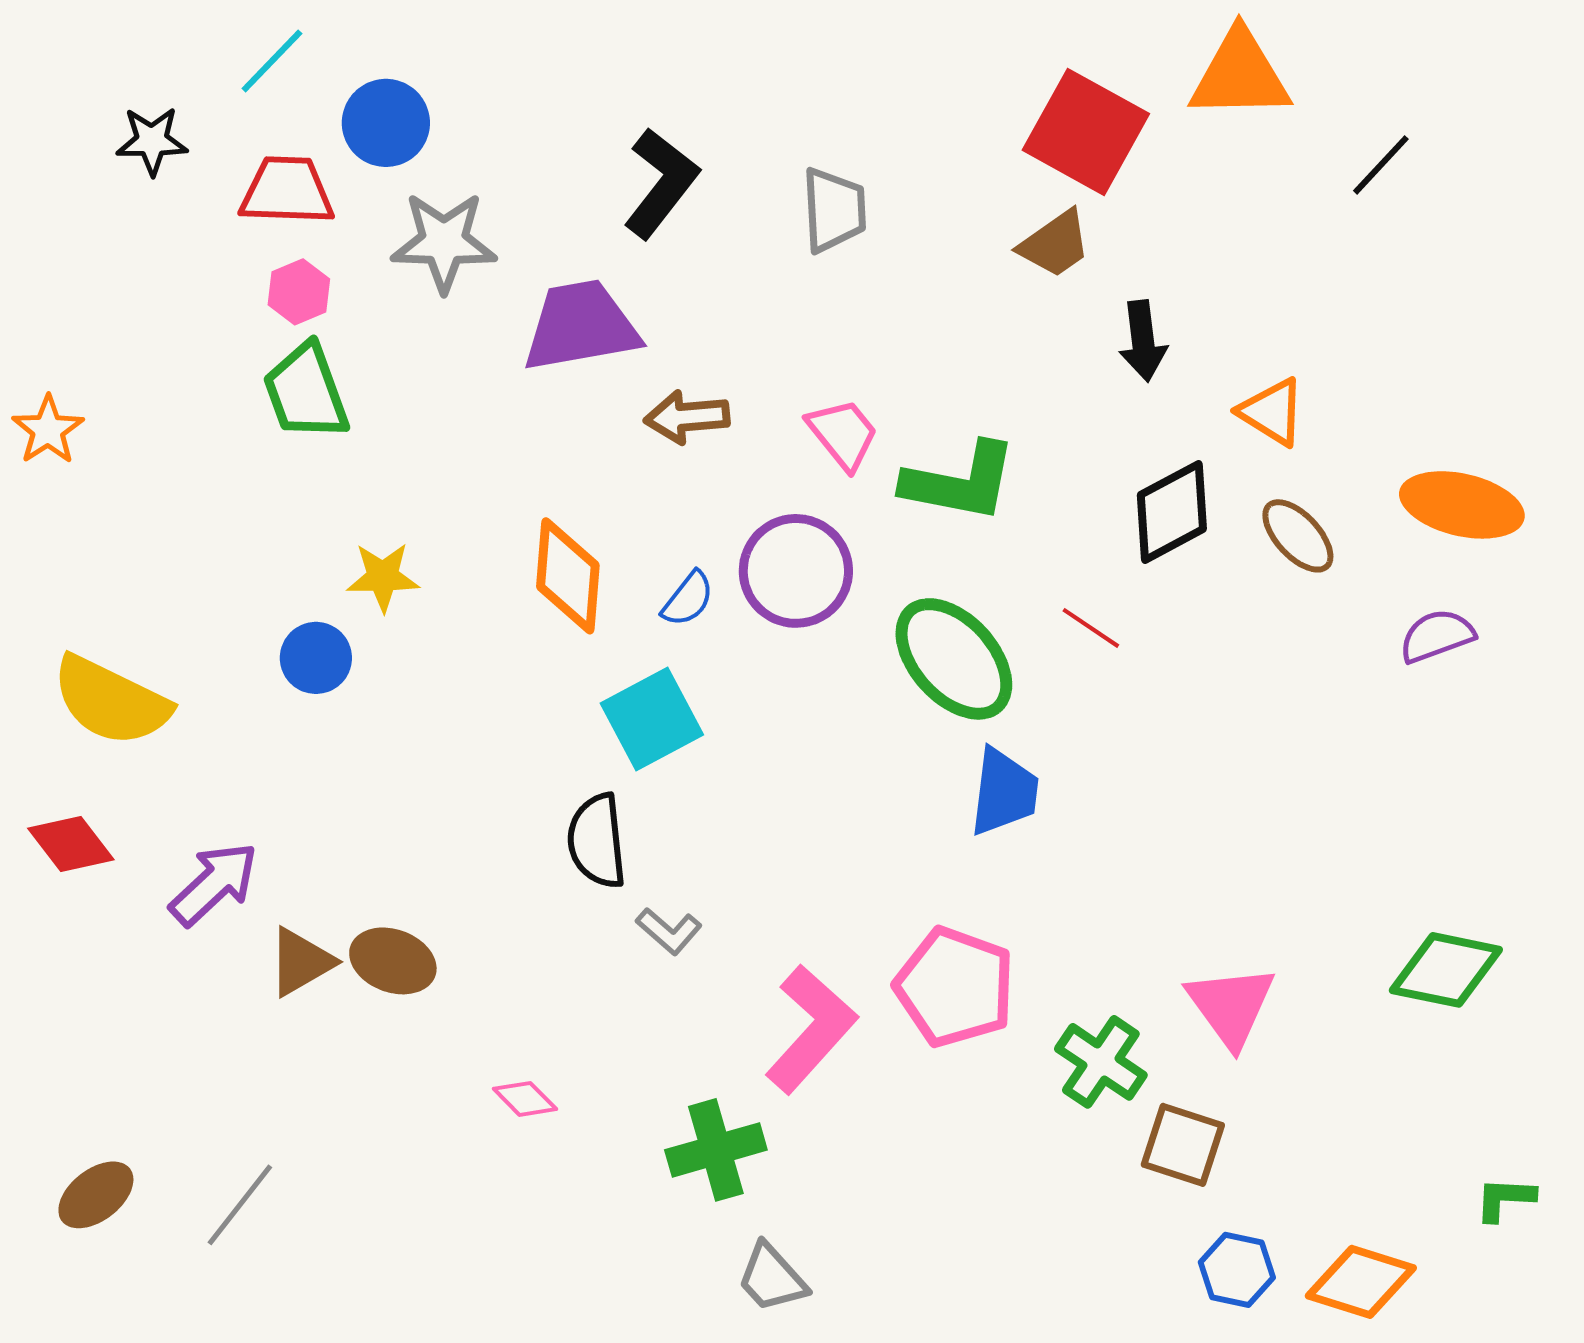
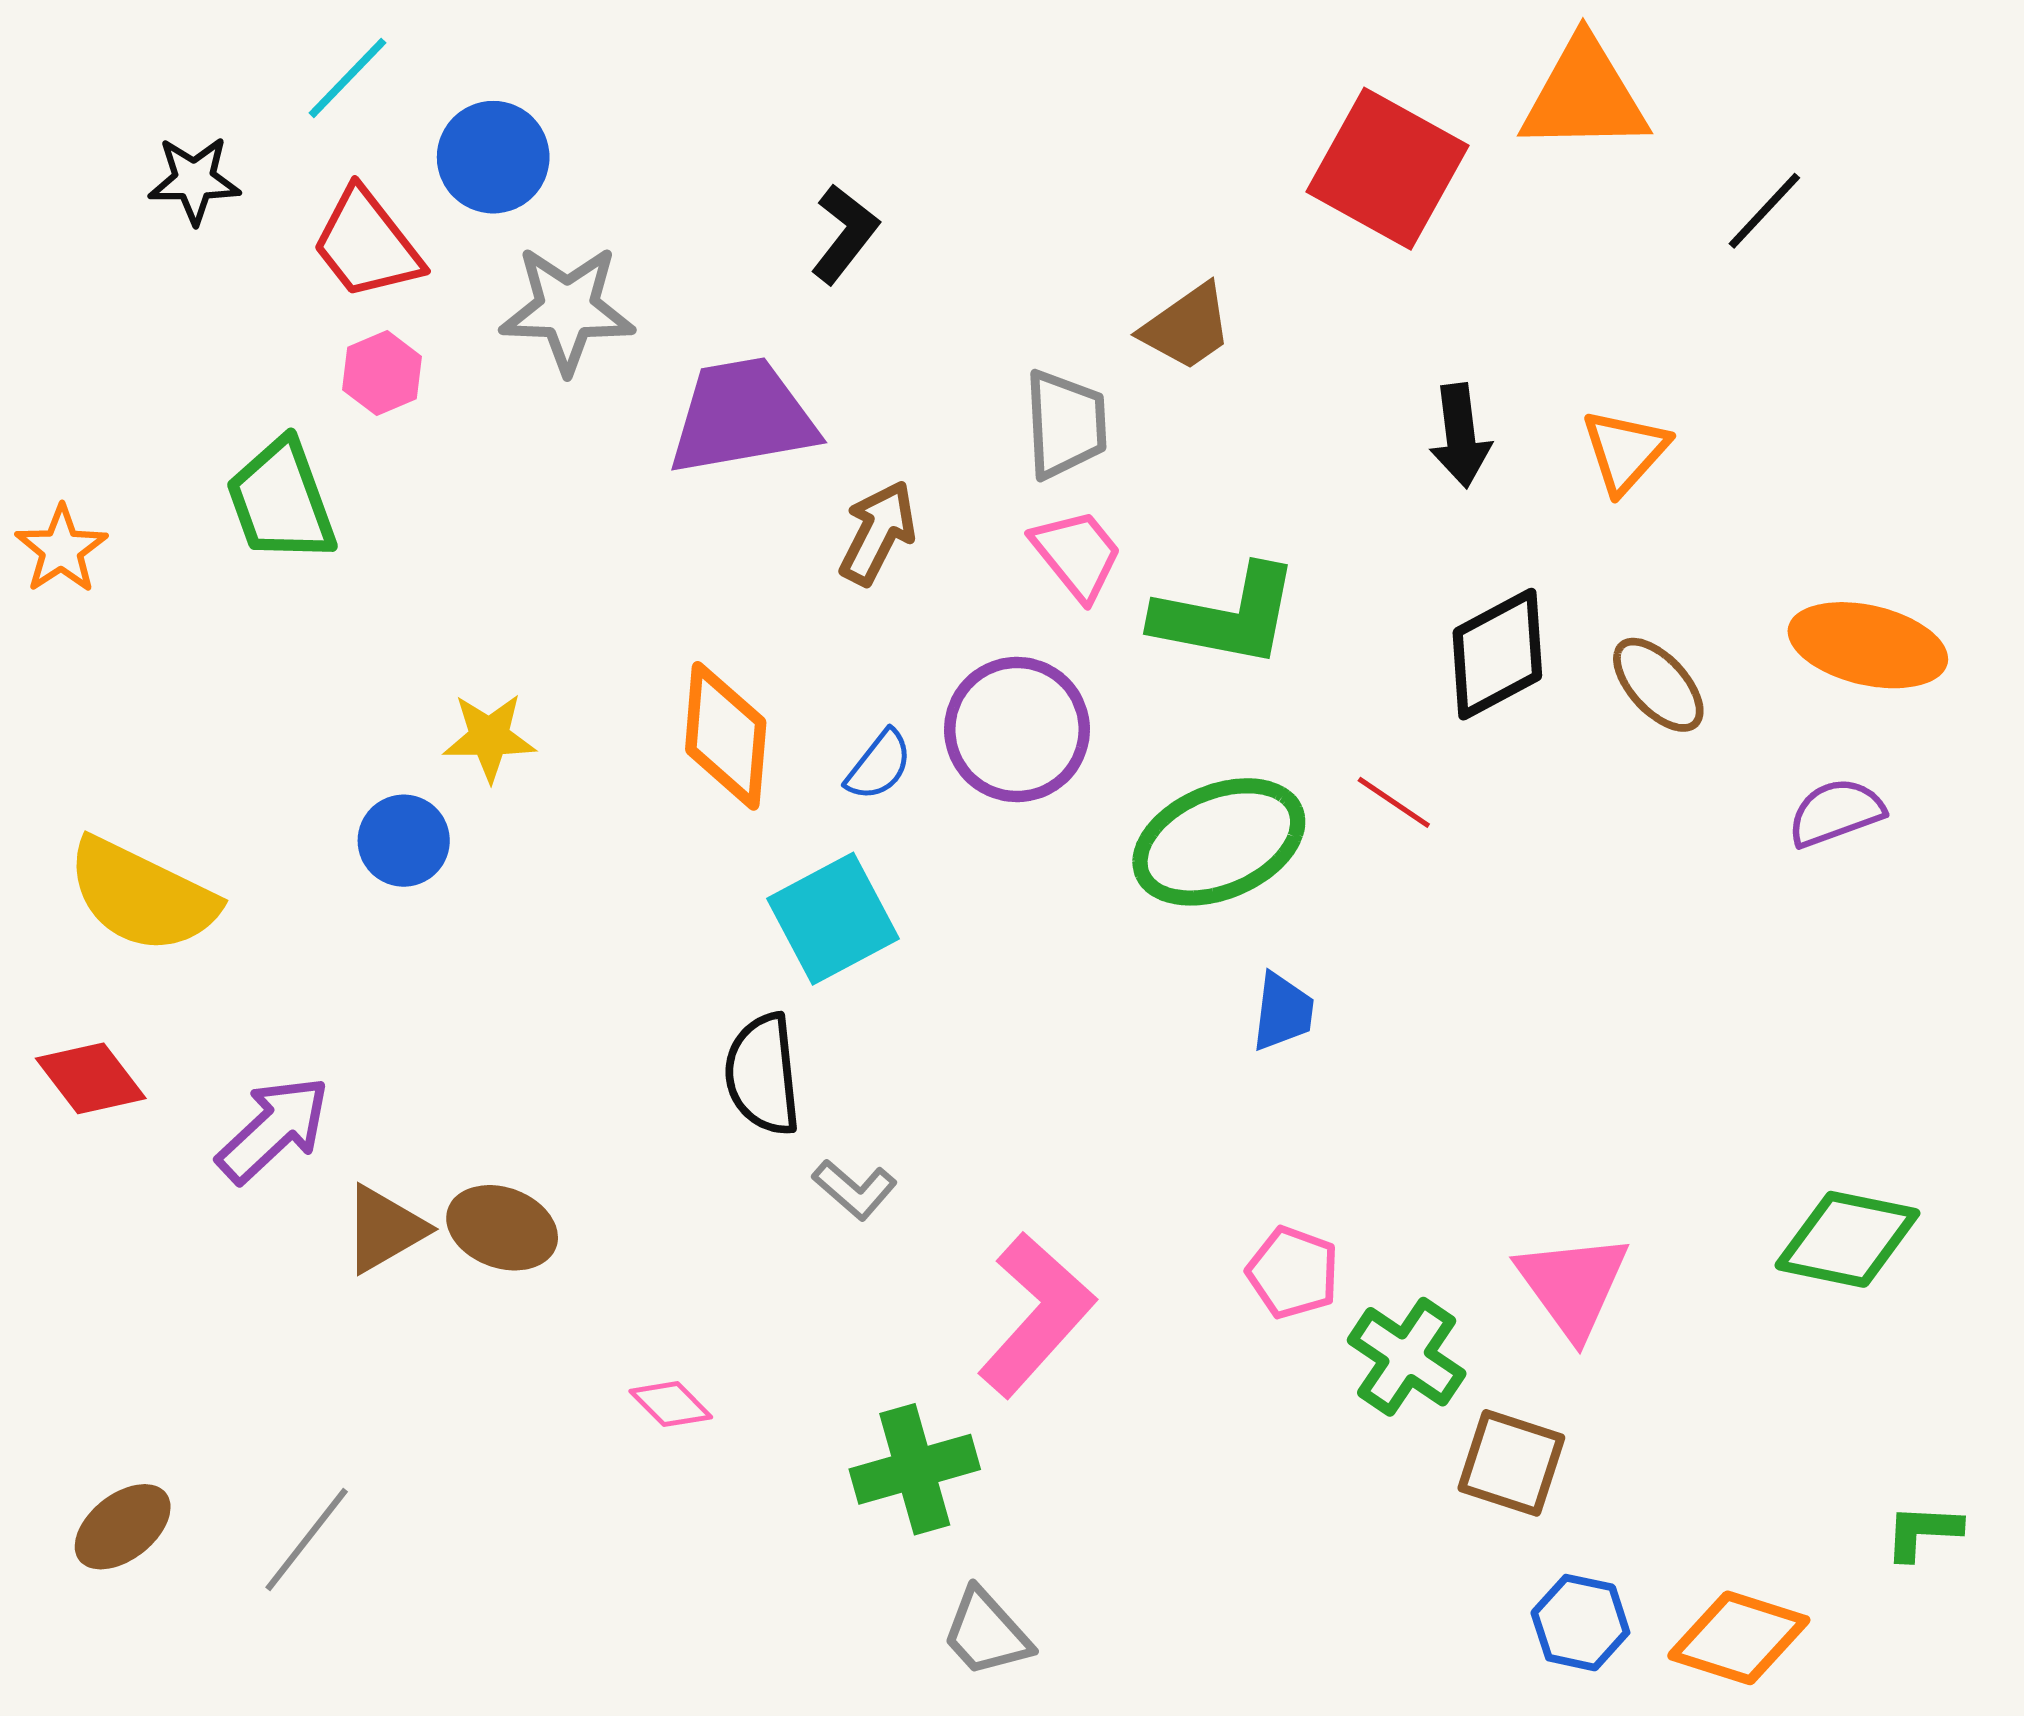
black L-shape: (661, 183) -> (844, 234), size x0.7
red trapezoid: (287, 191) -> (367, 244), turned -130
gray trapezoid: (834, 210) -> (1066, 424), moved
brown trapezoid: (1055, 244) -> (1187, 327), moved
green trapezoid: (306, 392) -> (281, 501), moved
orange triangle: (1272, 412) -> (1625, 451), moved, turned 40
brown arrow: (687, 417) -> (878, 533), turned 122
green ellipse: (954, 659) -> (1219, 842), turned -71
blue trapezoid: (1004, 792) -> (1283, 1012), size x0.7
pink pentagon: (955, 987) -> (1293, 1272), moved, size x0.6

